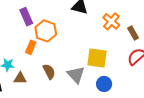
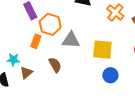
gray triangle: (76, 75) -> (71, 40), moved, turned -42
brown triangle: (20, 78) -> (26, 73), turned -40

